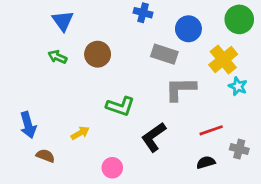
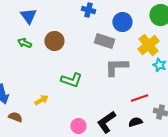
black L-shape: (154, 137) -> (106, 122), moved
pink circle: (112, 168) -> (78, 126), moved

